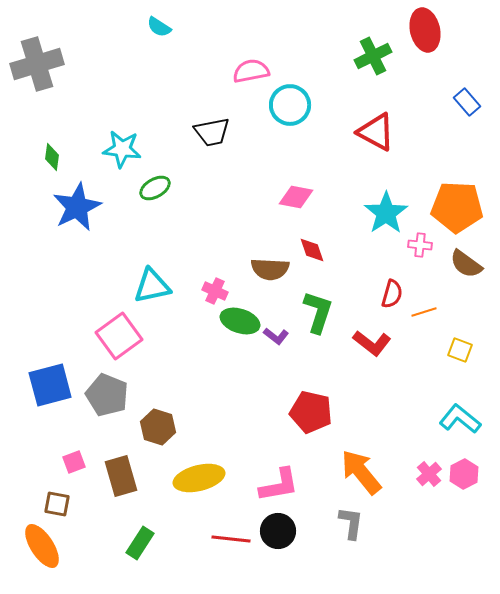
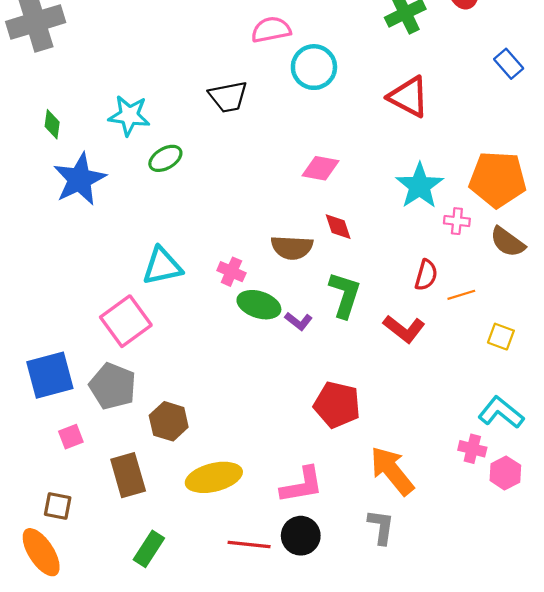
pink square: (74, 462) -> (71, 437), moved
pink cross: (429, 474) -> (472, 449), moved, turned -35

